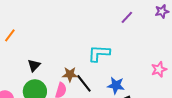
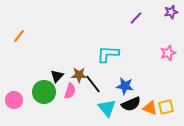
black triangle: (34, 65) -> (57, 76), moved
pink star: (159, 69) -> (168, 53), moved

